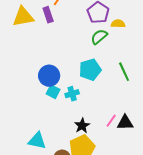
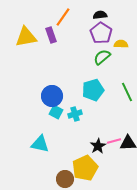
pink line: (111, 121) -> (114, 141), turned 40
black star: (82, 126) -> (98, 146), moved
cyan triangle: (37, 141) -> (40, 144), moved

